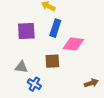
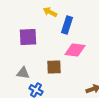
blue rectangle: (55, 28) -> (67, 25), moved

